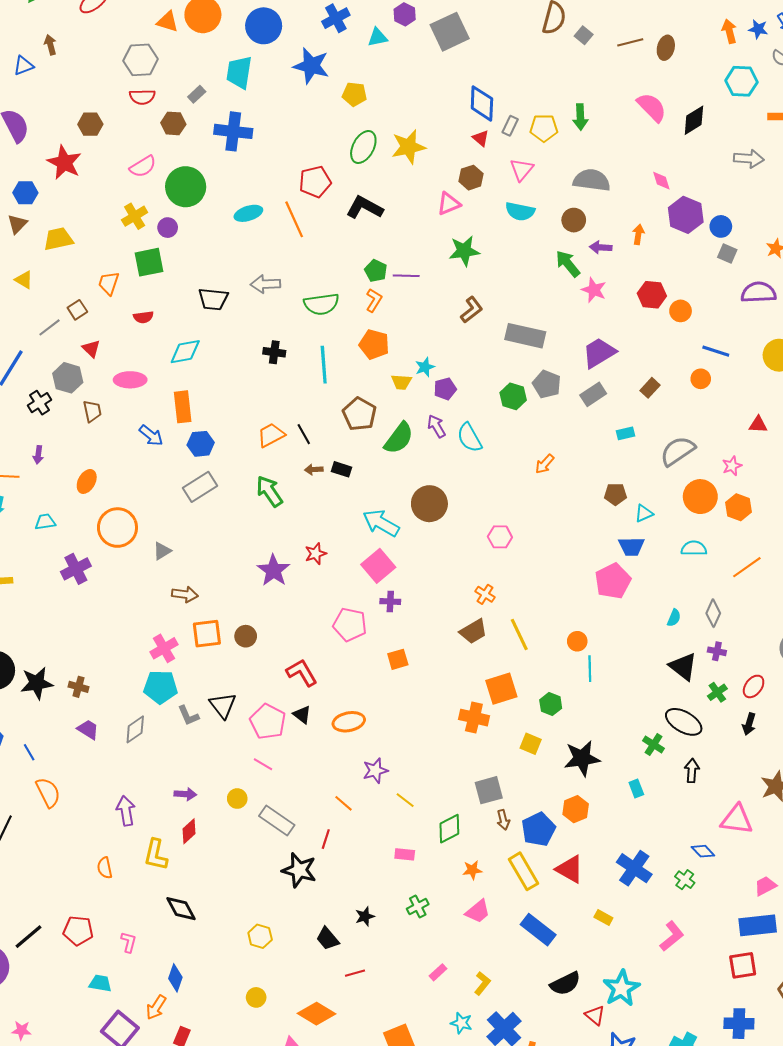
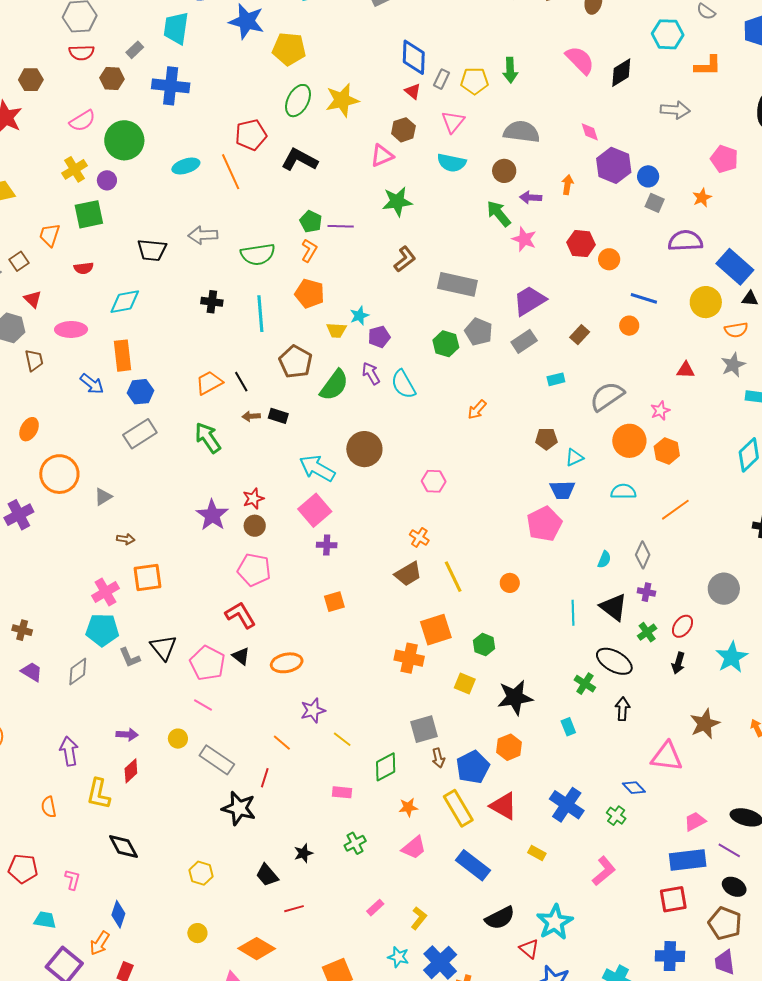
yellow pentagon: (354, 94) -> (289, 49), size x1.4
brown arrow: (185, 594) -> (126, 539), size x0.7
pink pentagon: (350, 624) -> (254, 570), moved
brown circle: (246, 636) -> (255, 526), moved
cyan line: (590, 669) -> (573, 613), moved

